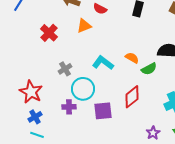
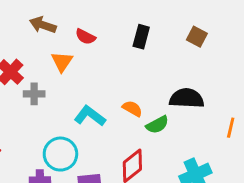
orange triangle: (84, 26) -> (62, 62), turned -35
gray cross: (65, 69) -> (34, 94), moved, turned 32

